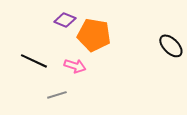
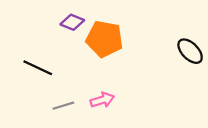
pink arrow: (75, 66) -> (102, 100), moved, turned -35

